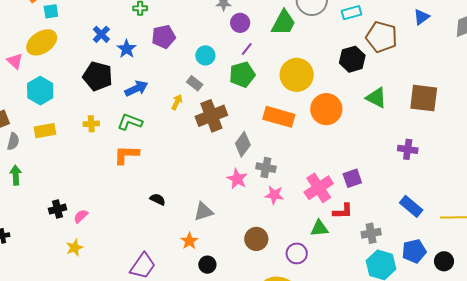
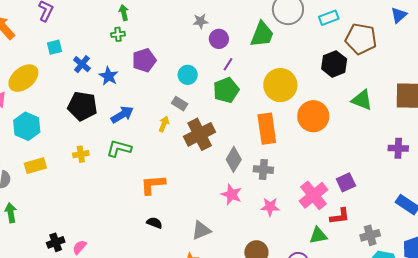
cyan square: (51, 11) -> (55, 47), moved
orange rectangle: (279, 117) -> (267, 129), turned 72
orange L-shape: (126, 155) -> (153, 185), moved
gray cross: (266, 168) -> (263, 170), moved

